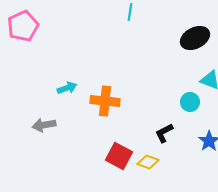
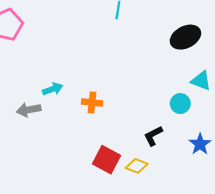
orange cross: (105, 101) -> (92, 103), size x0.7
gray arrow: (44, 125) -> (29, 110), moved

